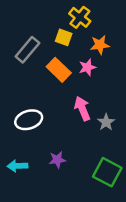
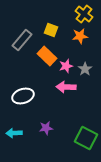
yellow cross: (80, 17) -> (84, 14), moved
pink star: (87, 67) -> (66, 66), moved
pink arrow: (82, 108) -> (66, 87), turned -66
gray star: (106, 122) -> (85, 69), moved

